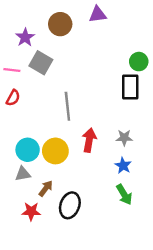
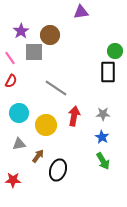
brown circle: (60, 24) -> (50, 35), moved
gray square: (41, 63) -> (34, 52), turned -30
pink line: (12, 70) -> (10, 58), turned 48
gray line: (67, 106) -> (56, 88), turned -50
cyan circle: (28, 150) -> (19, 113), moved
red star: (31, 211) -> (13, 180), moved

